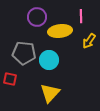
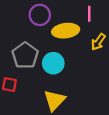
gray pentagon: (24, 53) -> (25, 55), turned 30

